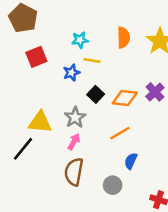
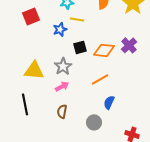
black square: (96, 94) -> (80, 47), turned 32
pink arrow: (74, 142) -> (62, 86), turned 32
black line: (23, 149) -> (25, 104), moved, turned -50
brown semicircle: (74, 172) -> (62, 111), size x0.6

